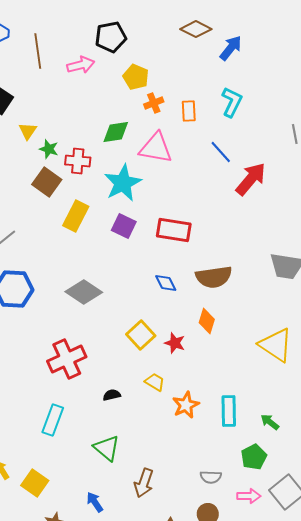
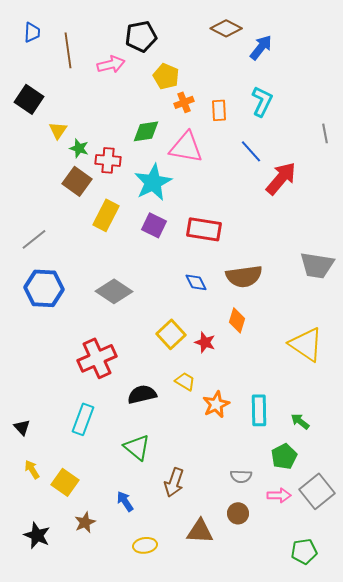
black semicircle: (112, 395) -> (142, 394), size x1.6

